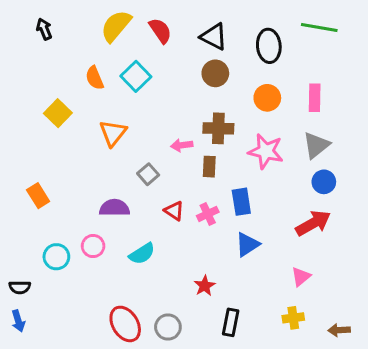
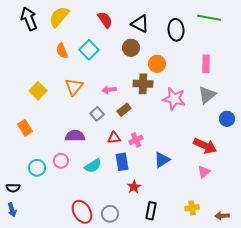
yellow semicircle: (116, 26) -> (59, 17), moved
black arrow: (44, 29) -> (29, 19), size x1.6
brown circle: (215, 73) -> (131, 48), moved
orange circle: (267, 98) -> (157, 64), moved
yellow square: (58, 113) -> (38, 91), moved
pink arrow: (182, 145) -> (109, 90), moved
brown rectangle: (209, 167) -> (124, 110), moved, turned 48
blue circle: (324, 182) -> (227, 119), moved
blue rectangle: (241, 202) -> (122, 162), moved
red triangle: (174, 211) -> (114, 138), turned -40
red arrow: (313, 223) -> (205, 146), turned 55
pink triangle: (301, 277) -> (204, 172), moved

